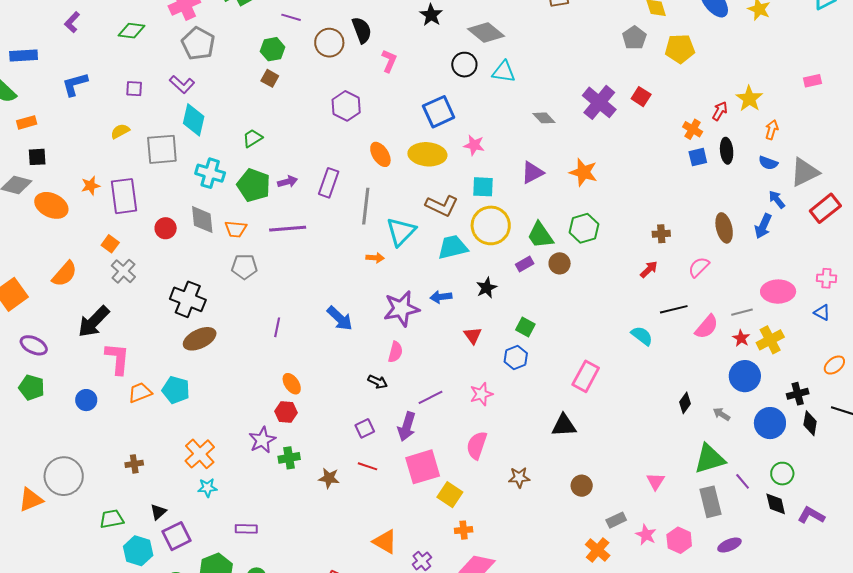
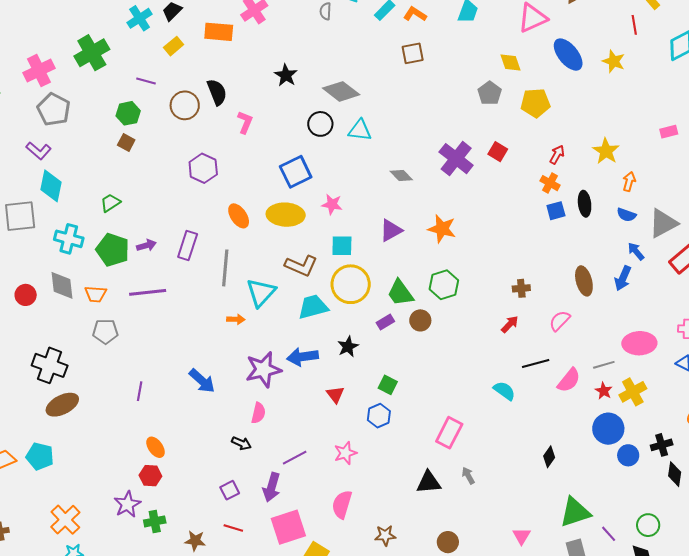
red arrow: (720, 111) -> (557, 155), moved
blue arrow: (441, 297) -> (303, 357), size x1.4
gray arrow: (722, 414) -> (468, 475), moved, turned 30
blue circle: (770, 423) -> (628, 455), moved, size x0.7

